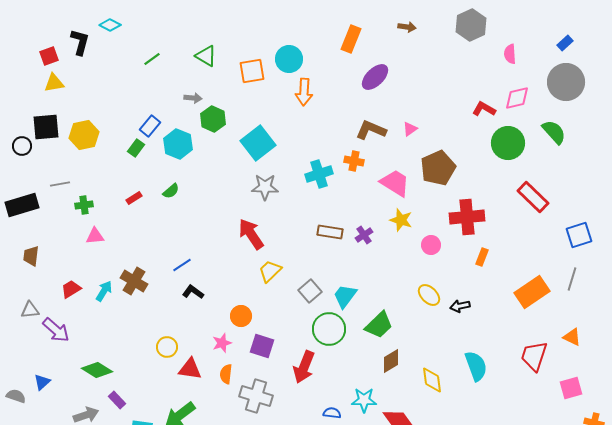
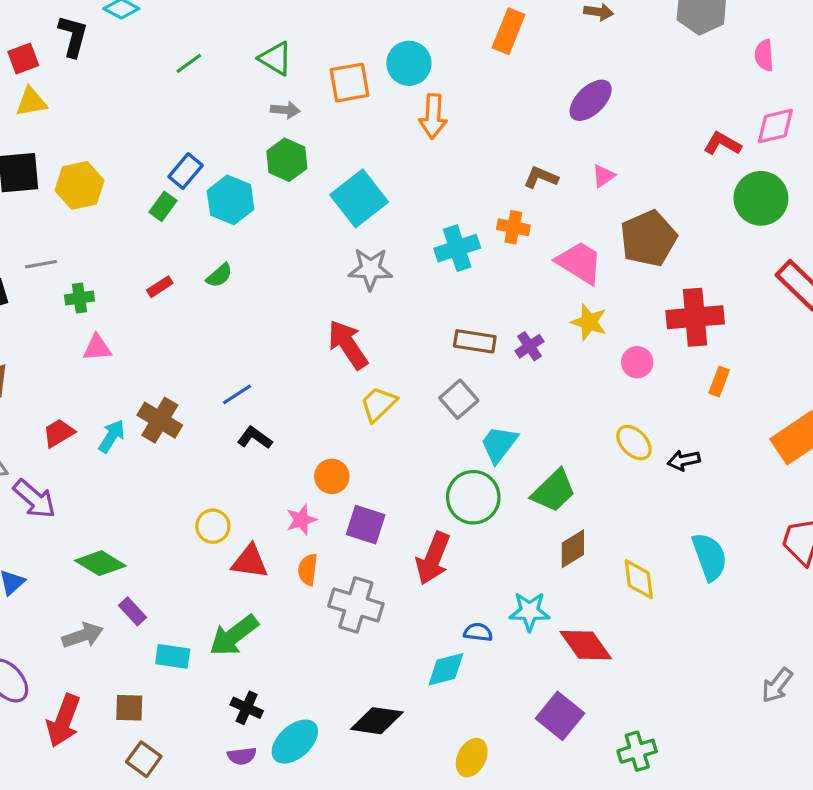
purple ellipse: (375, 77) -> (591, 100), moved
gray arrow: (193, 98) -> (285, 110), moved
brown L-shape: (371, 130) -> (541, 177), size x0.7
gray square: (310, 291) -> (459, 399), moved

